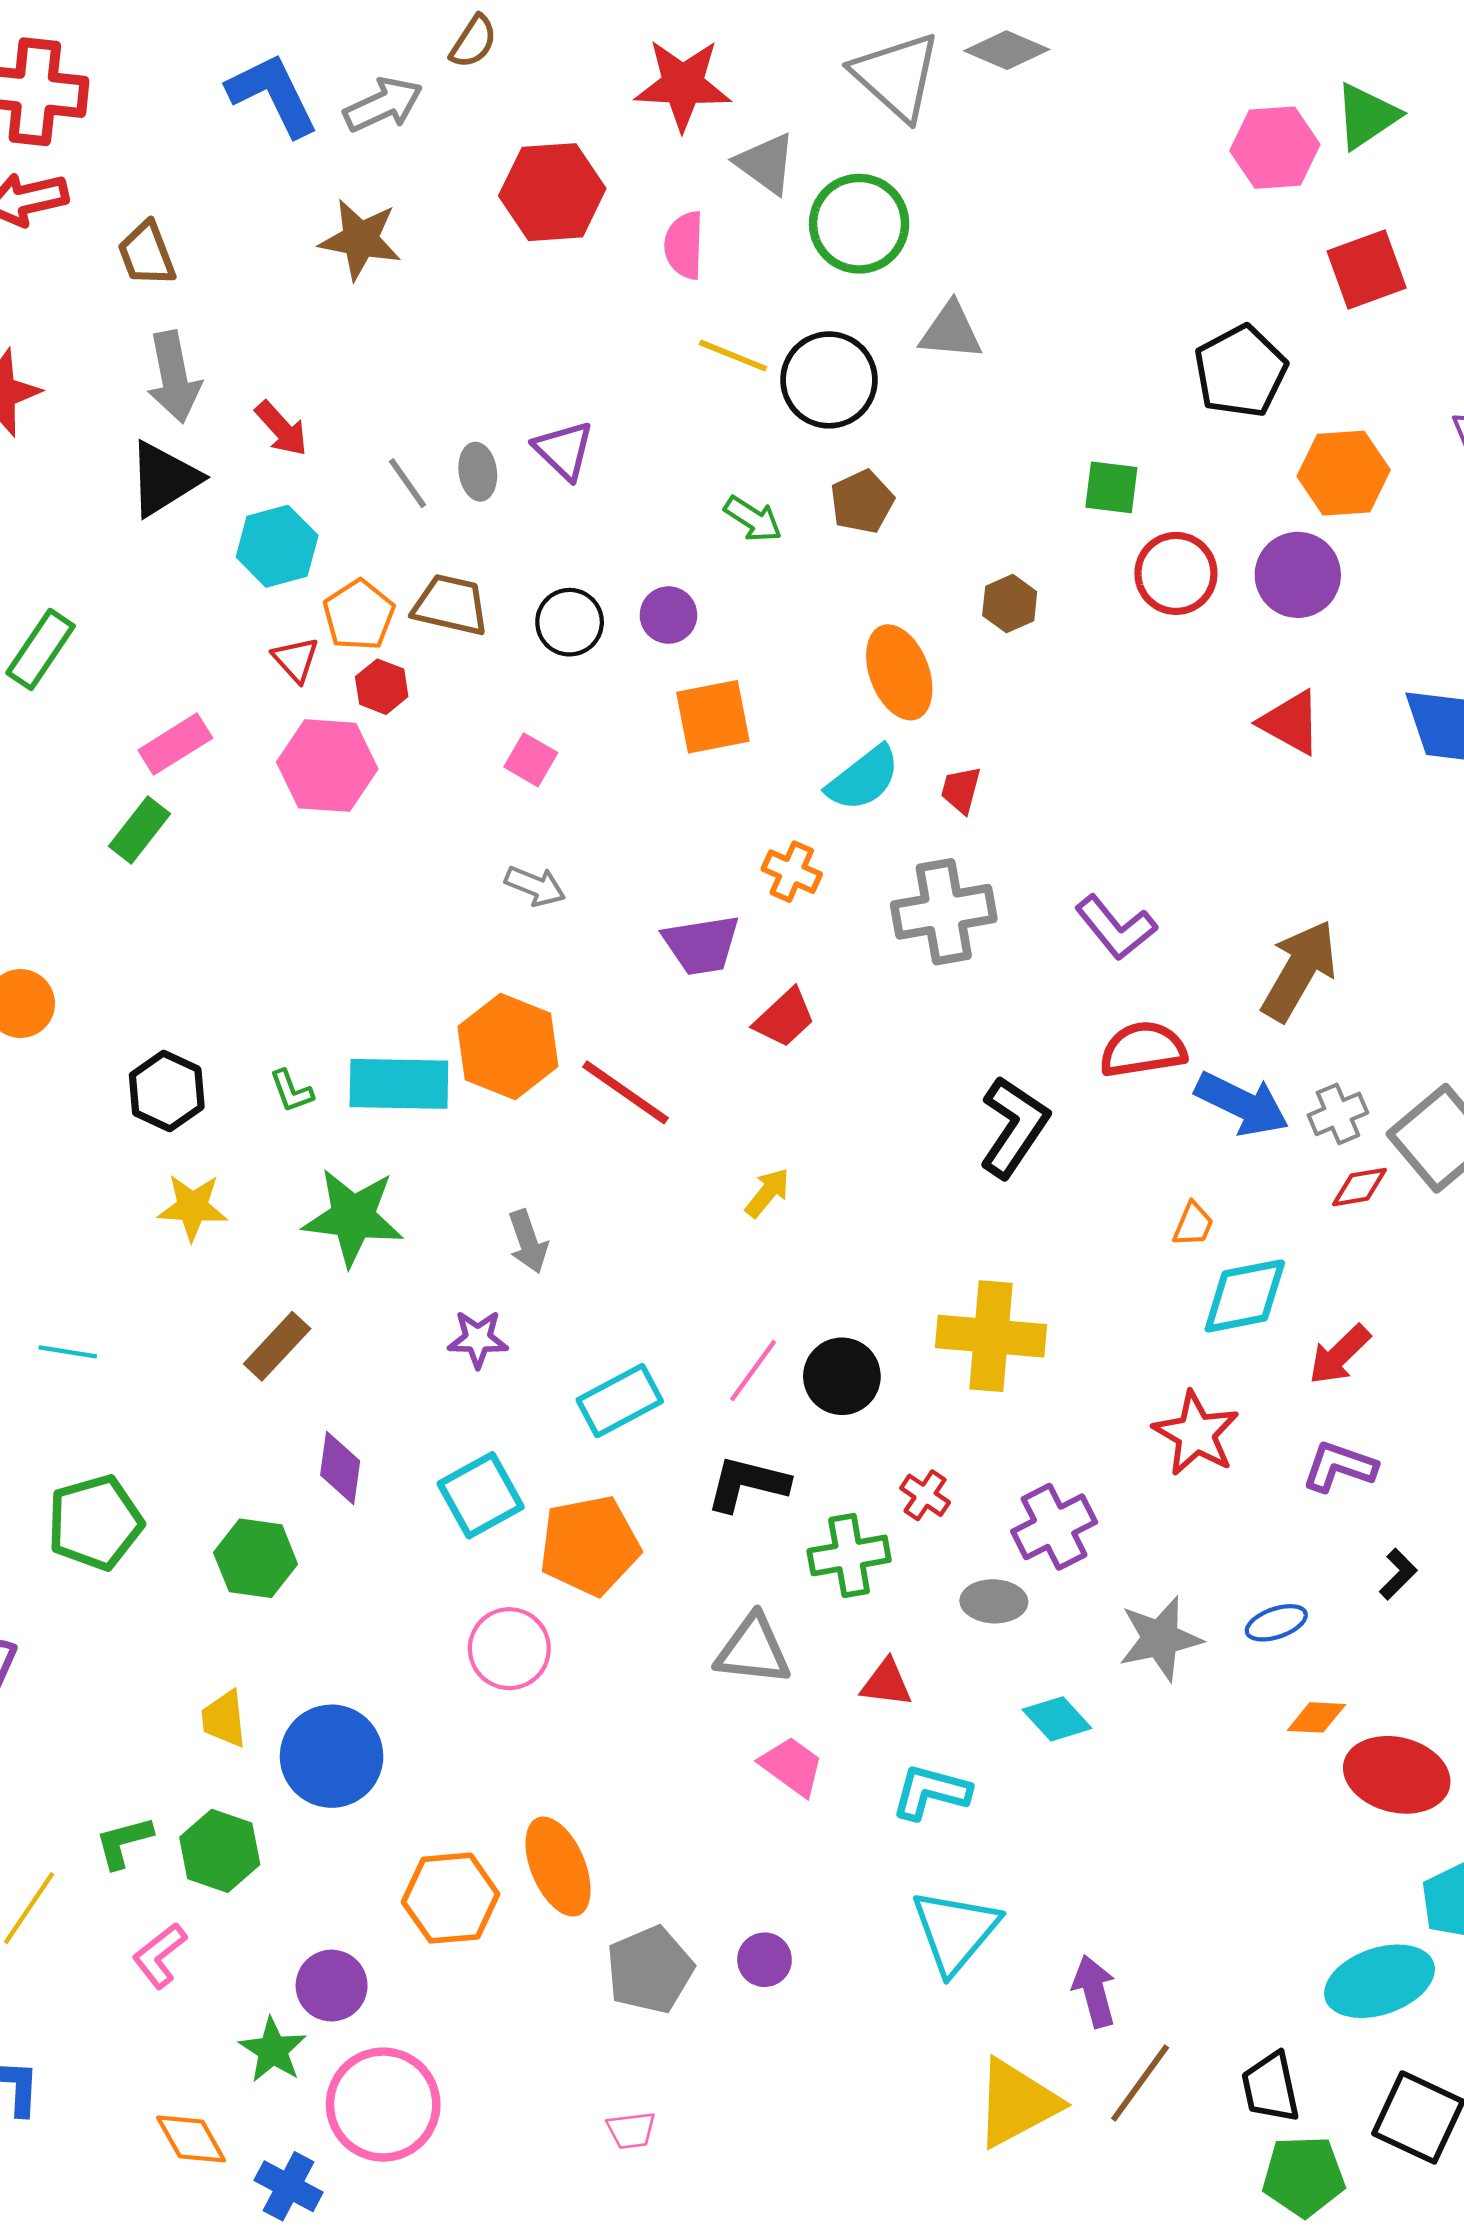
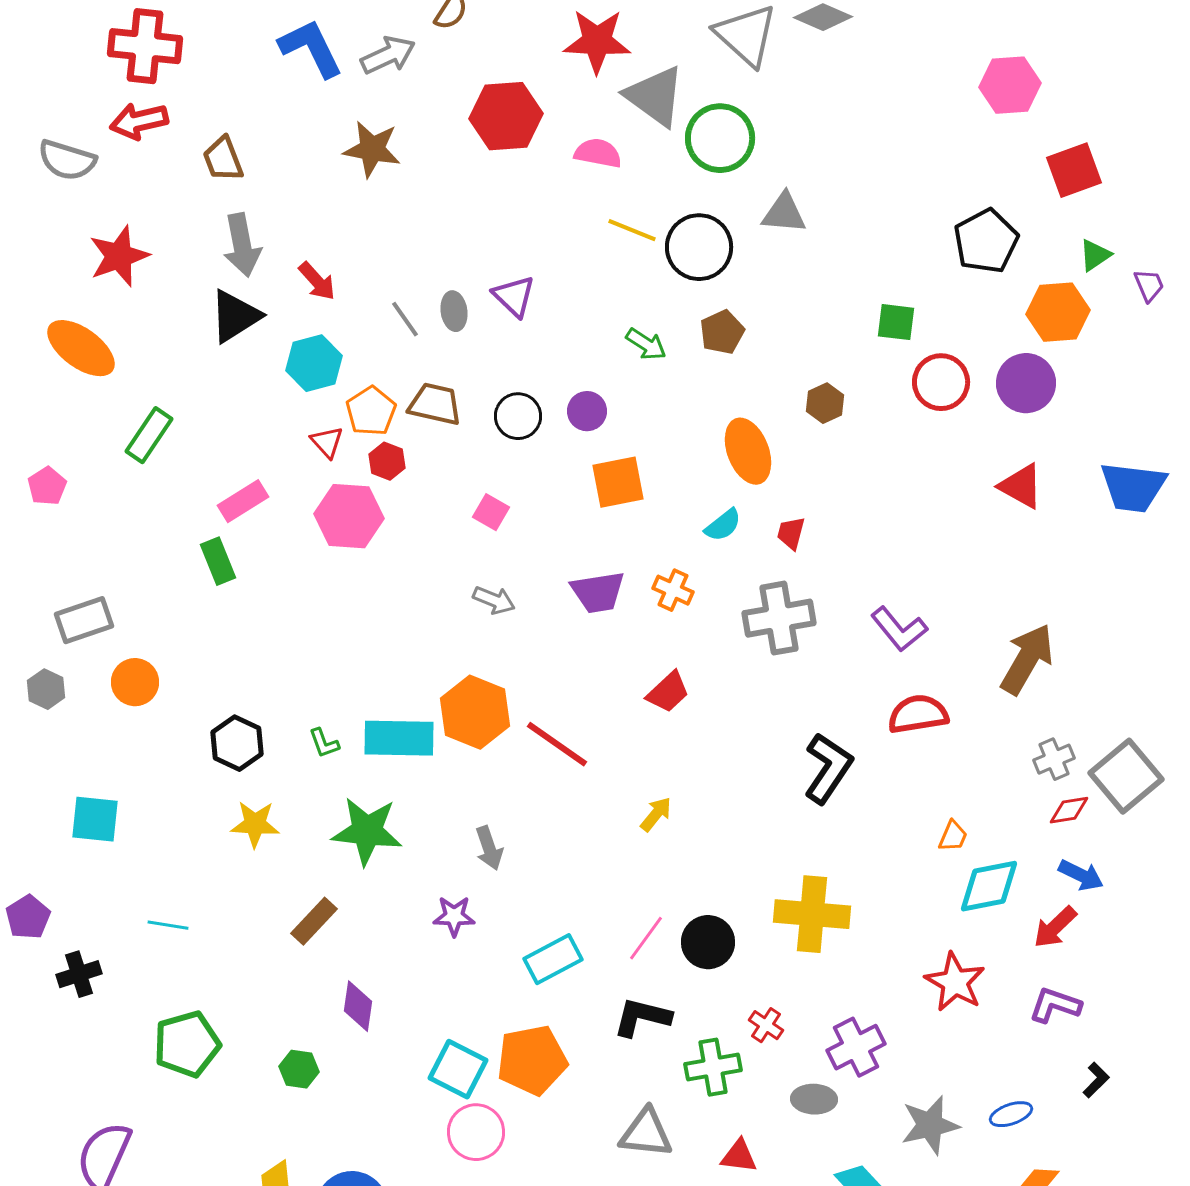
green triangle: (1367, 116) -> (1095, 255), moved, size x0.7
gray triangle: (766, 163) -> (655, 96), size x1.4
pink semicircle: (684, 245) -> (598, 153), turned 99
cyan semicircle: (863, 778) -> (723, 525), size x0.7
green rectangle: (139, 830) -> (218, 561), turned -60
purple trapezoid: (701, 945) -> (598, 592), moved
blue arrow: (1242, 1104) -> (1081, 875), moved, size x0.7
cyan square: (481, 1495) -> (458, 1069), moved, turned -34
green hexagon: (256, 1558) -> (299, 1069), size x0.7

